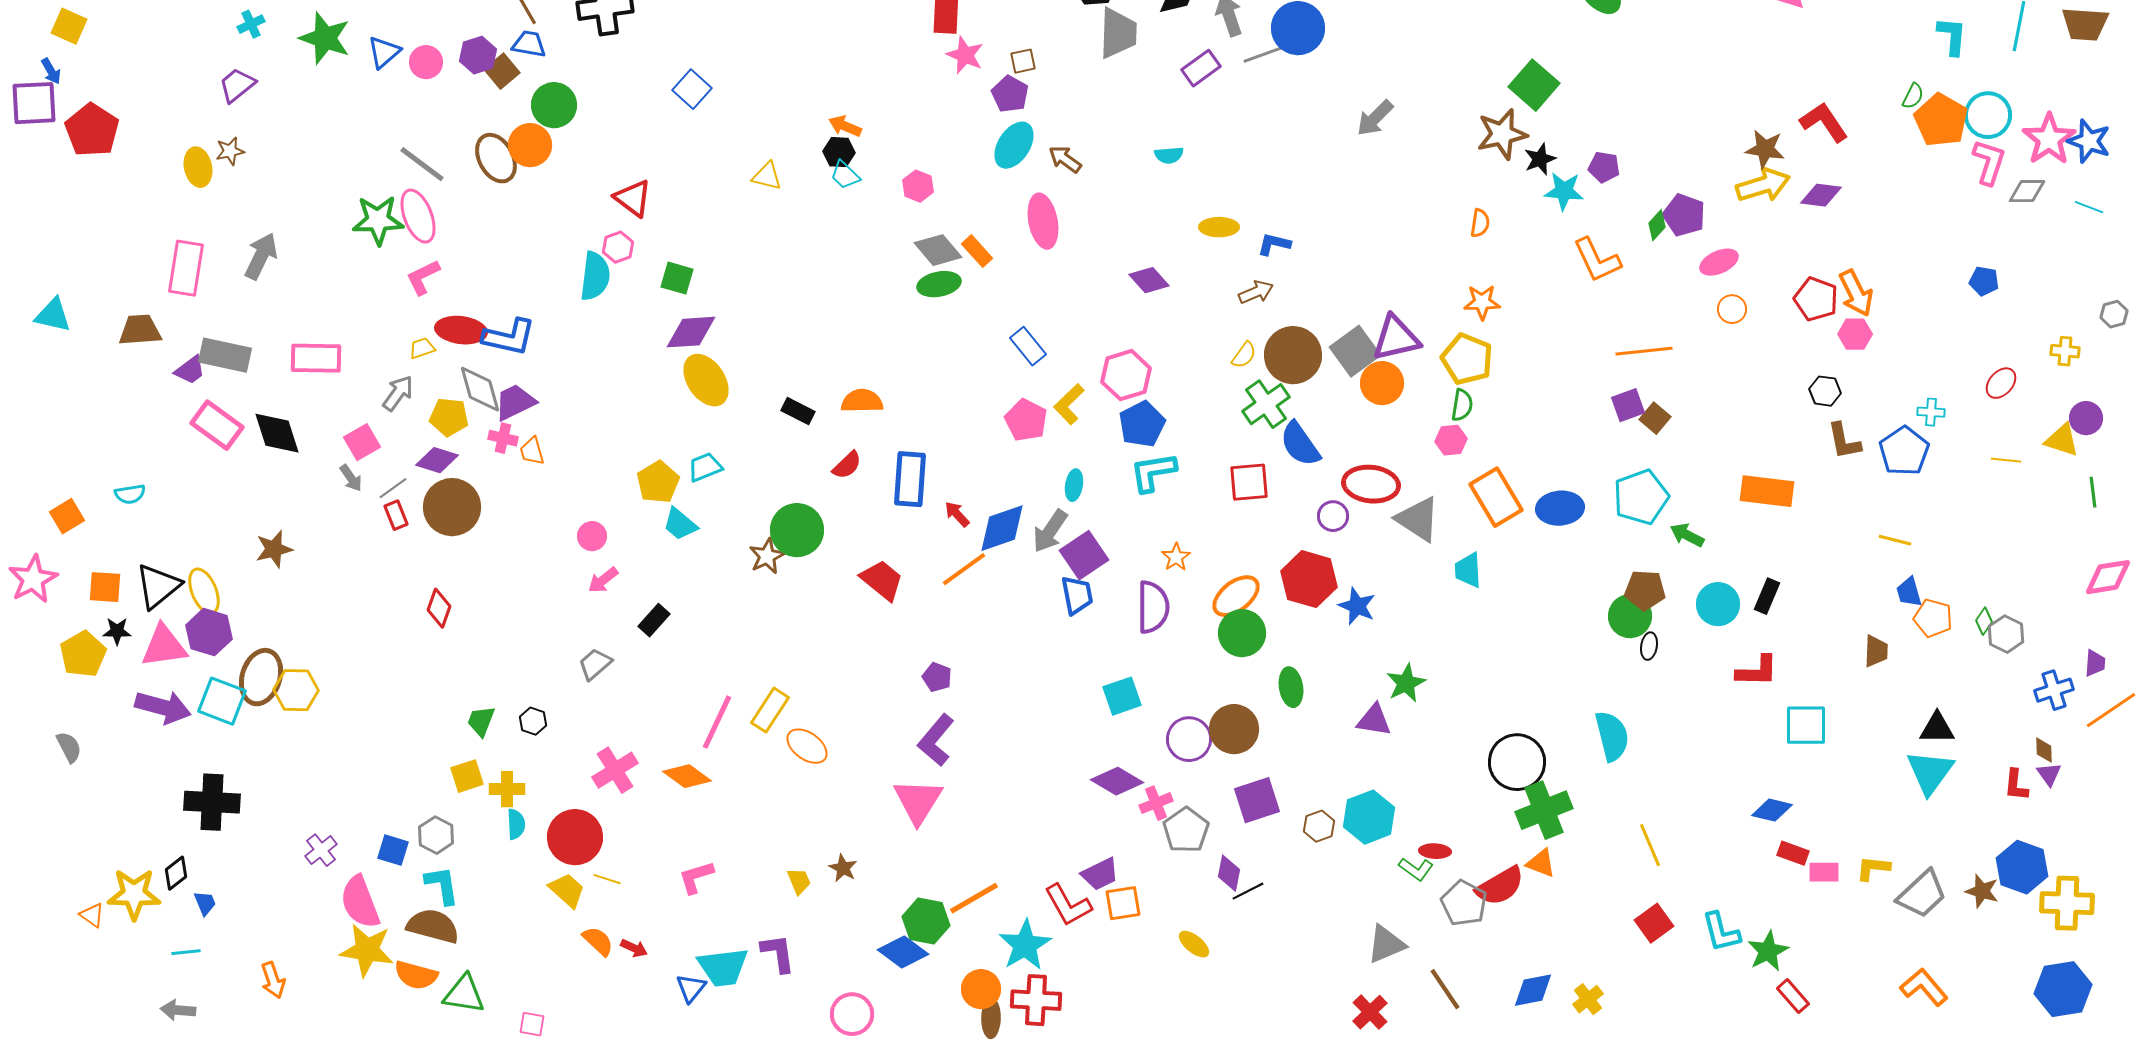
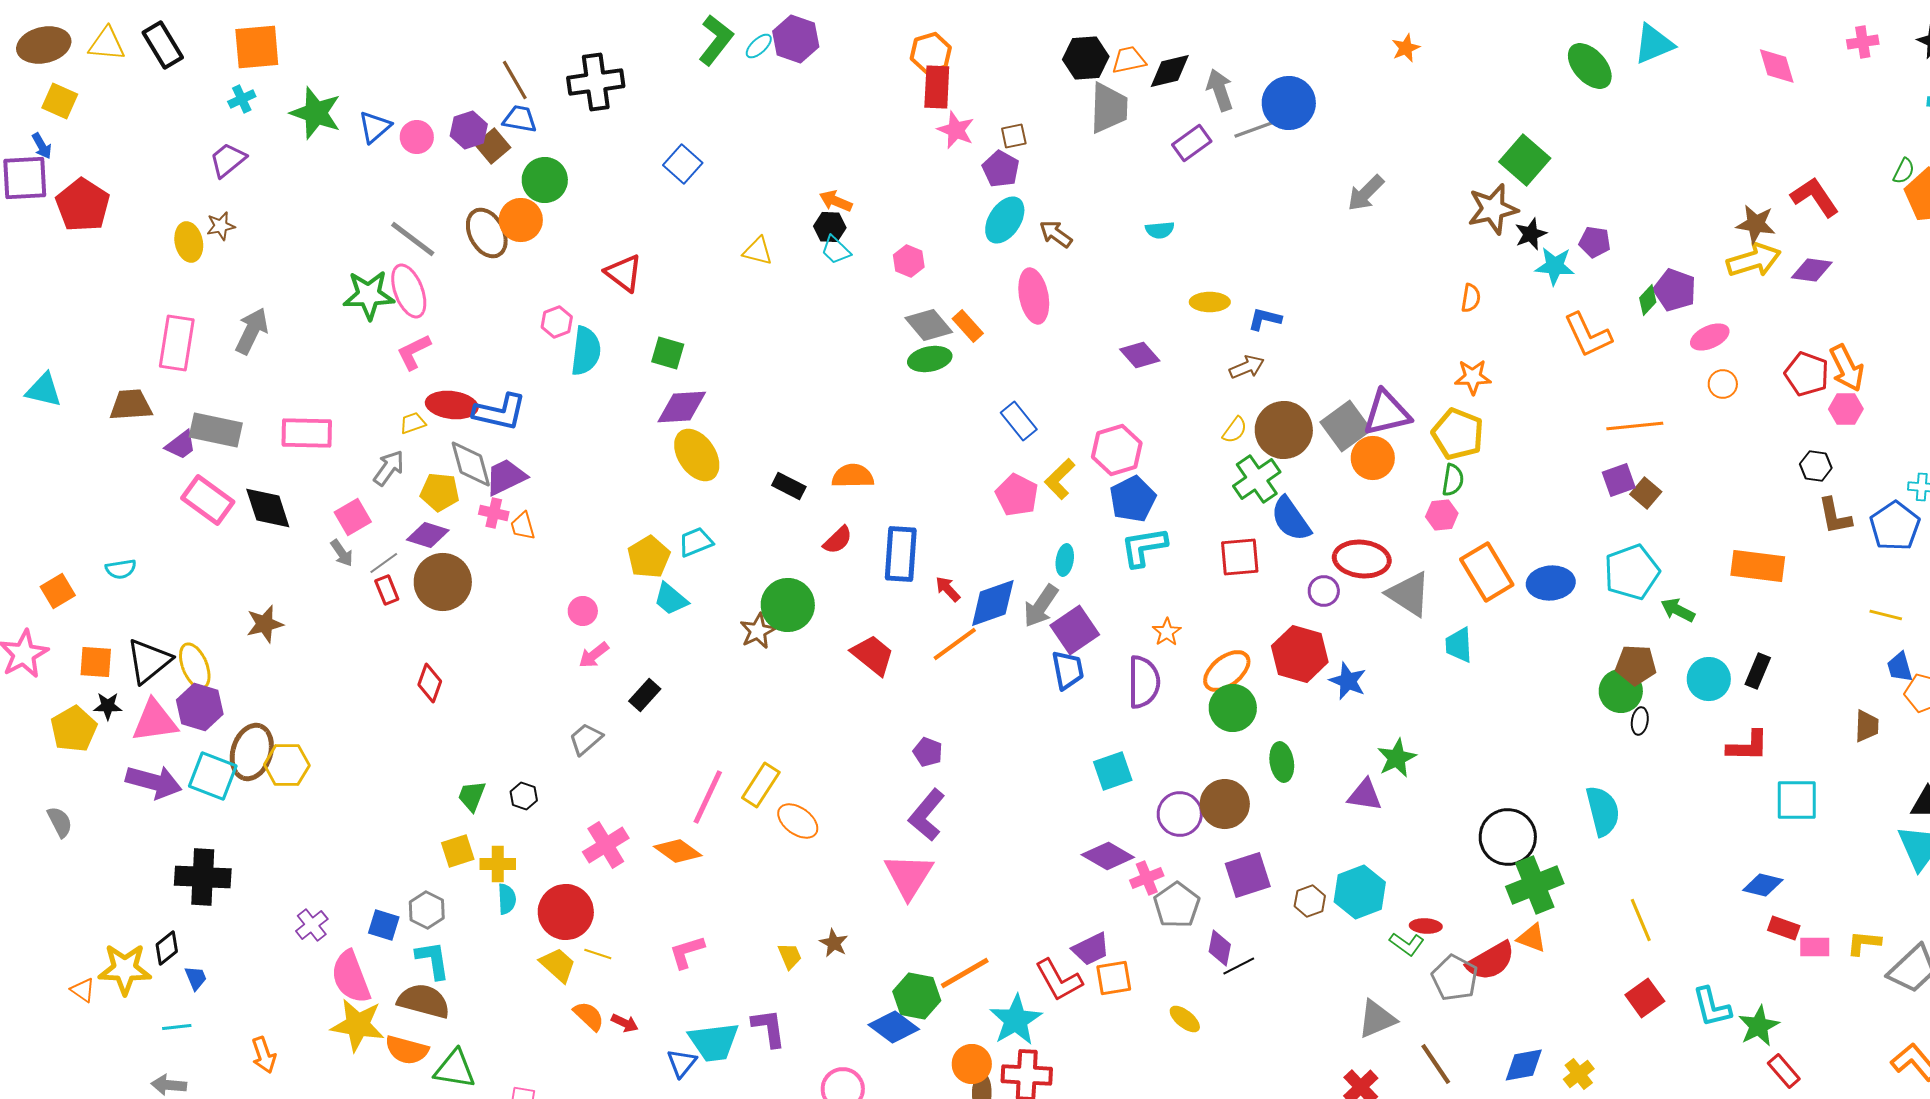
pink hexagon: (618, 247) -> (557, 322), moved

